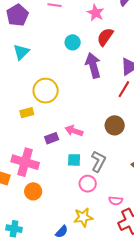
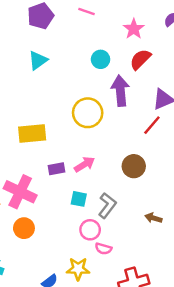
yellow circle: (46, 91) -> (88, 113), moved
yellow rectangle: (27, 113) -> (32, 133), size x1.6
pink arrow: (74, 131) -> (84, 164), turned 120
pink semicircle: (116, 201) -> (103, 249), moved

